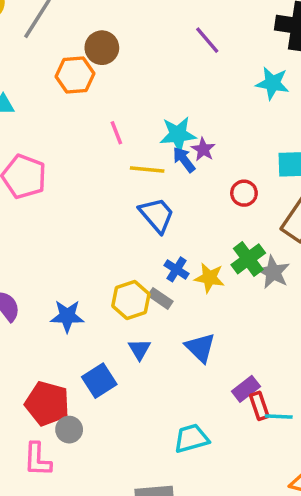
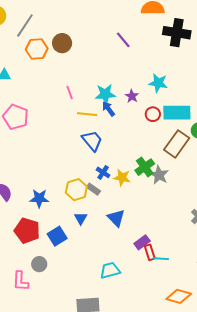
orange hexagon: (75, 75) -> (37, 49), moved
cyan star: (272, 83) -> (158, 83), moved
purple star: (203, 149) -> (132, 96), moved
red circle: (244, 193) -> (153, 114), moved
red pentagon: (47, 404) -> (27, 231), moved

